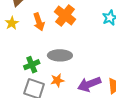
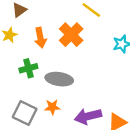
green cross: (32, 65) -> (28, 68), moved

